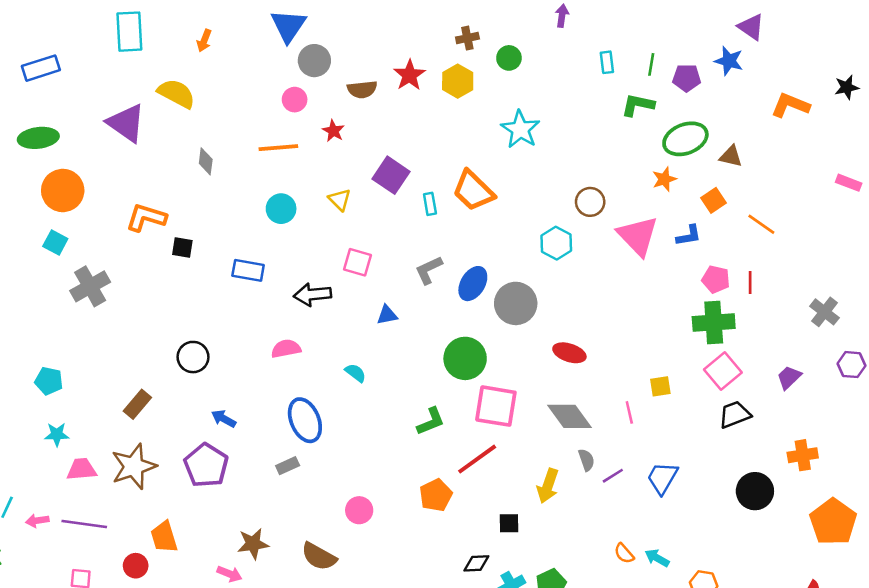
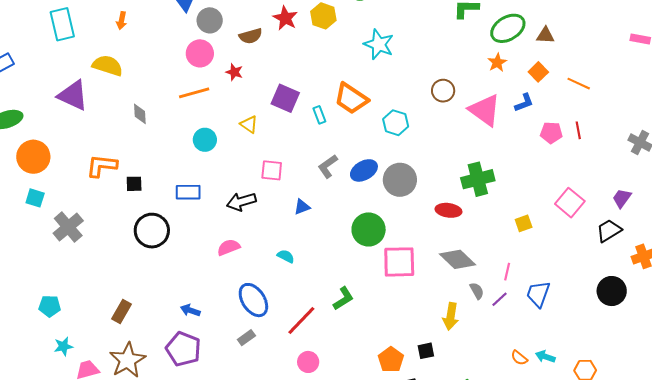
pink circle: (295, 100) -> (200, 53), size x1.4
cyan hexagon: (556, 243) -> (396, 123), moved
blue ellipse: (473, 284) -> (364, 170), turned 40
green cross: (714, 323) -> (478, 179), moved
black circle: (193, 357) -> (152, 231), moved, size x1.4
pink line: (629, 412) -> (507, 272), moved, turned 36
black trapezoid: (735, 414) -> (609, 231), moved
green L-shape: (431, 421) -> (343, 298), moved
red line: (477, 459) -> (301, 321), moved
orange pentagon: (436, 495) -> (391, 360), moved

